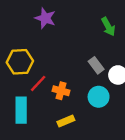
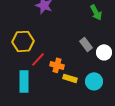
cyan circle: (99, 97) -> (94, 81), moved
yellow rectangle: (66, 121) -> (70, 78), moved, turned 40

